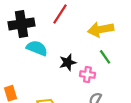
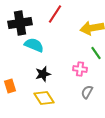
black star: (68, 62) -> (43, 74), moved

